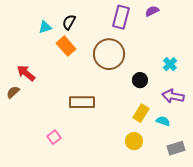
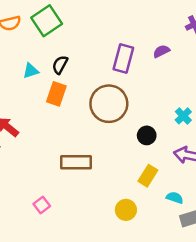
orange rectangle: (66, 46) -> (56, 94), turned 60
cyan semicircle: (163, 121) -> (175, 198), moved
yellow circle: (134, 141) -> (126, 210), moved

